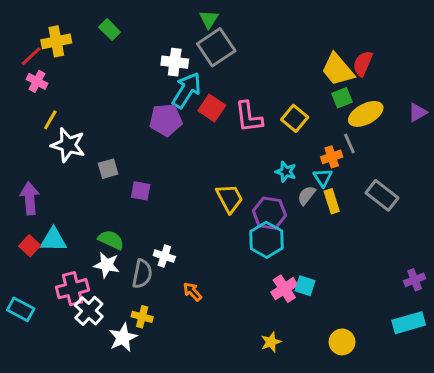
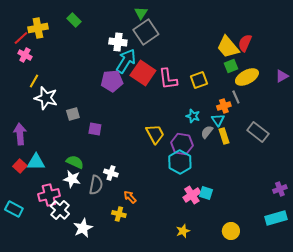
red square: (212, 108) -> (143, 73), size x1.4
yellow square: (295, 118) -> (199, 80), turned 30
yellow cross: (142, 317) -> (119, 214), moved

